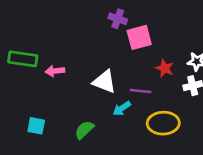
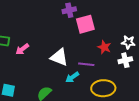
purple cross: (118, 19) -> (69, 10), turned -32
pink arrow: (55, 71) -> (22, 49), turned -32

